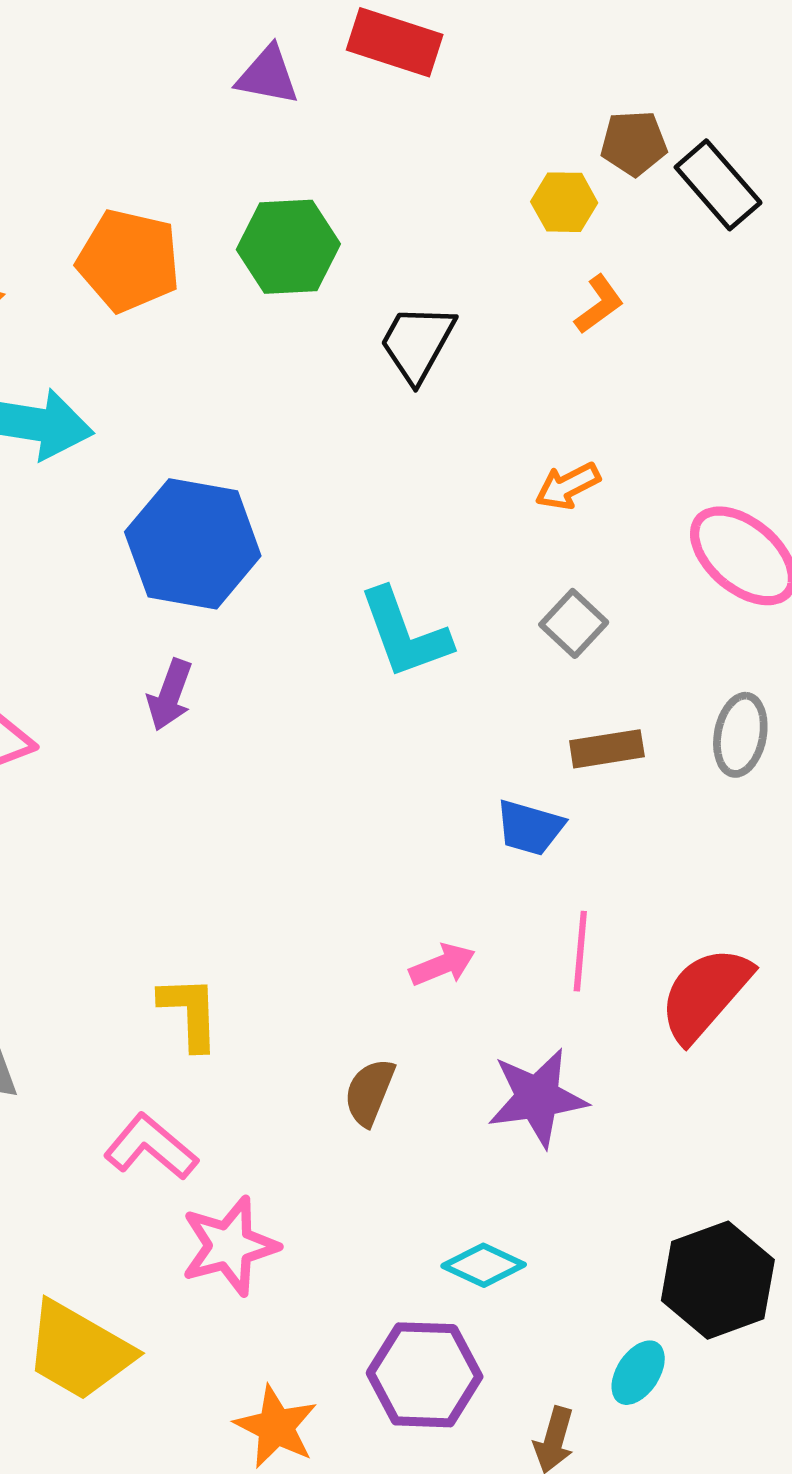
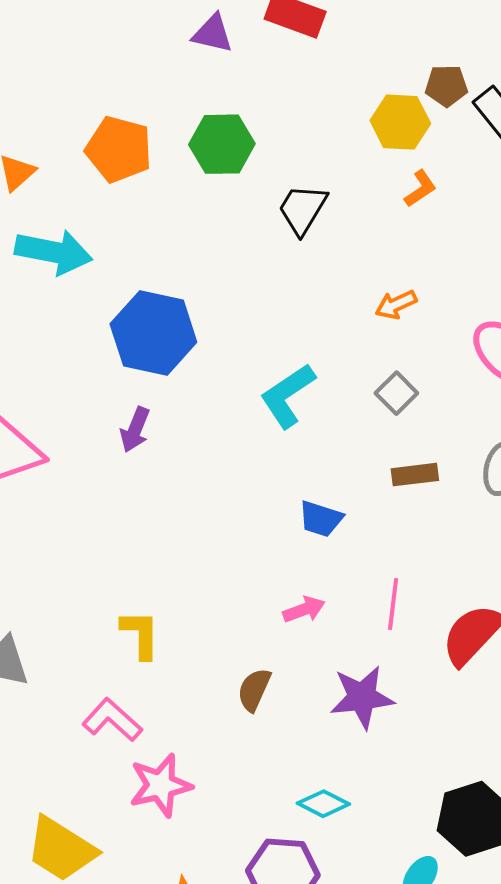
yellow hexagon: (564, 202) -> (400, 122), size x1.4
cyan L-shape: (405, 633) -> (288, 396), turned 74
blue trapezoid: (530, 828) -> (321, 519), moved

